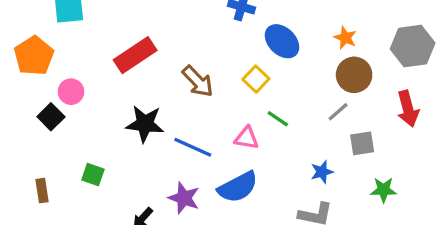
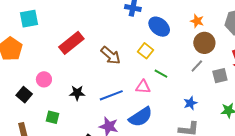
pink circle: (71, 92) -> (44, 79), moved
black square: (51, 117) -> (24, 95), moved
black star: (145, 124) -> (77, 93), moved, size x0.7
gray square: (362, 143) -> (220, 76), moved
blue line: (193, 147) -> (111, 95), turned -40

